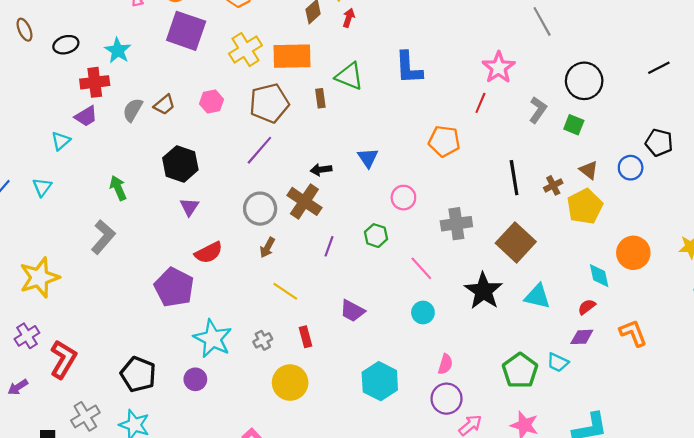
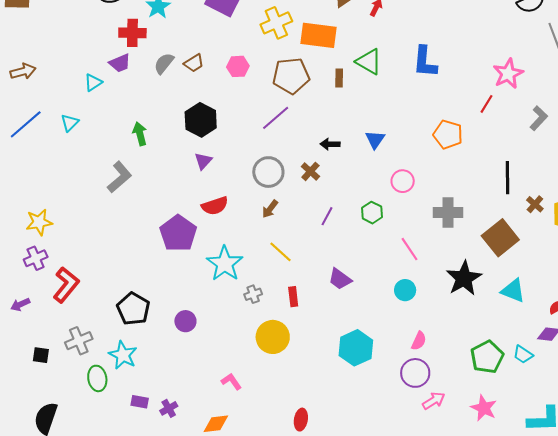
brown cross: (553, 185) -> (535, 204), moved, turned -30
brown cross: (304, 201) -> (310, 171), size x0.6
yellow star: (39, 278) -> (39, 222), moved, size x0.7
cyan star: (213, 339) -> (225, 264), moved

